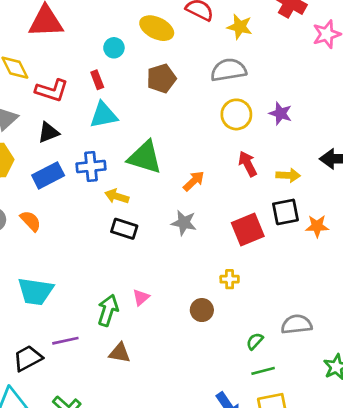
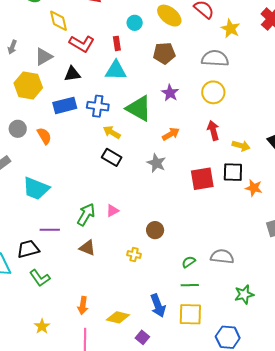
purple star: (280, 113) -> (170, 93), moved
yellow cross: (230, 279) -> (134, 254), moved
black trapezoid: (28, 358) -> (28, 249), moved

